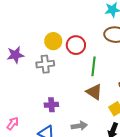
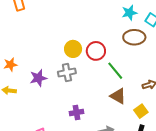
purple star: (15, 55) -> (38, 78), moved
green line: (94, 66) -> (115, 71), turned -42

